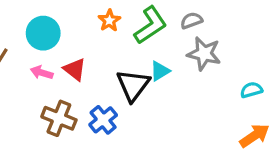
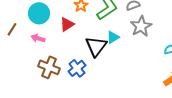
gray star: (204, 54) -> (141, 26), turned 30
red triangle: (75, 69) -> (67, 24), moved, turned 49

